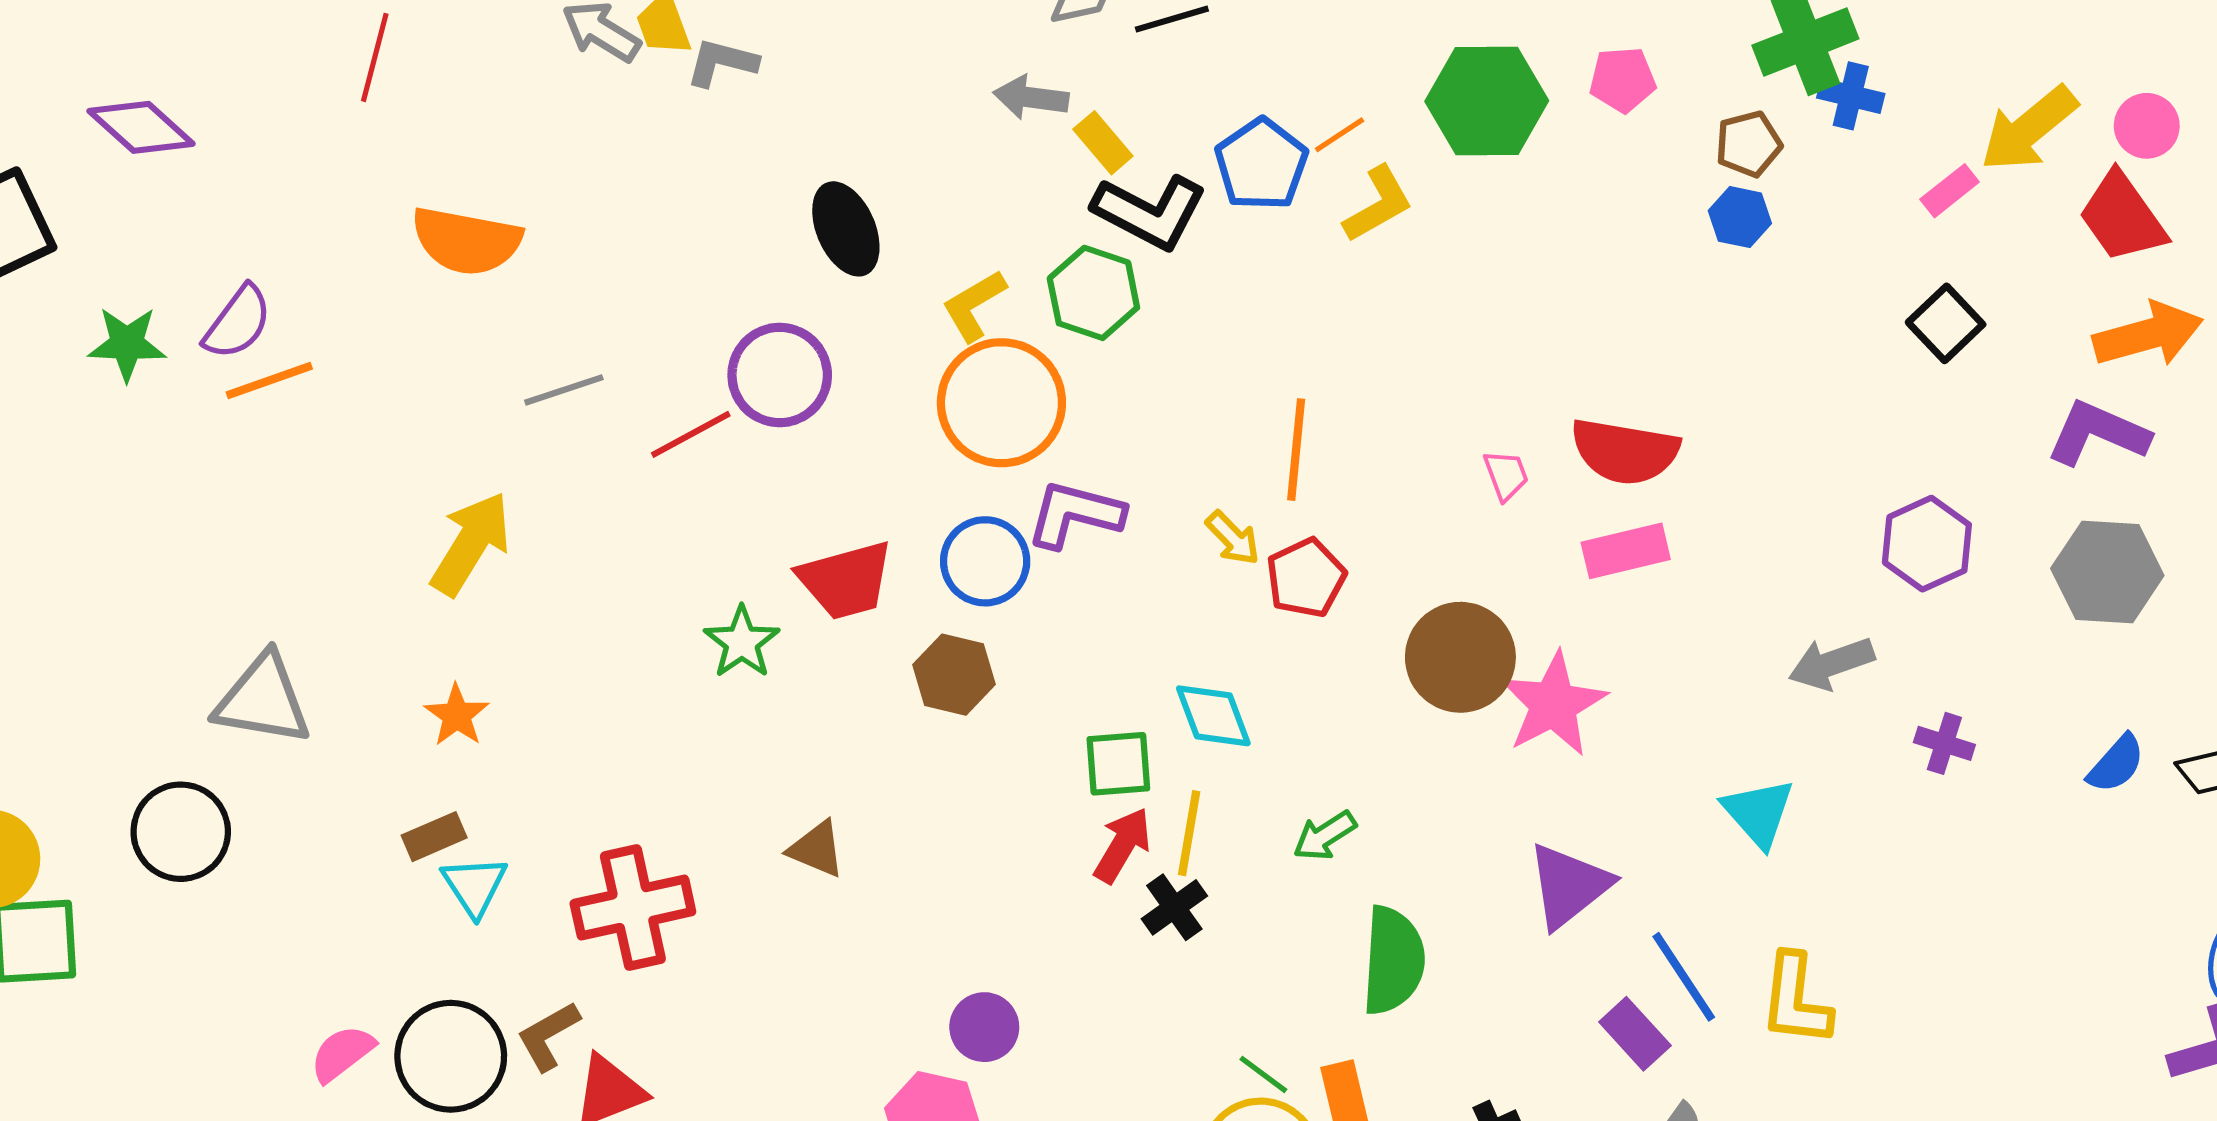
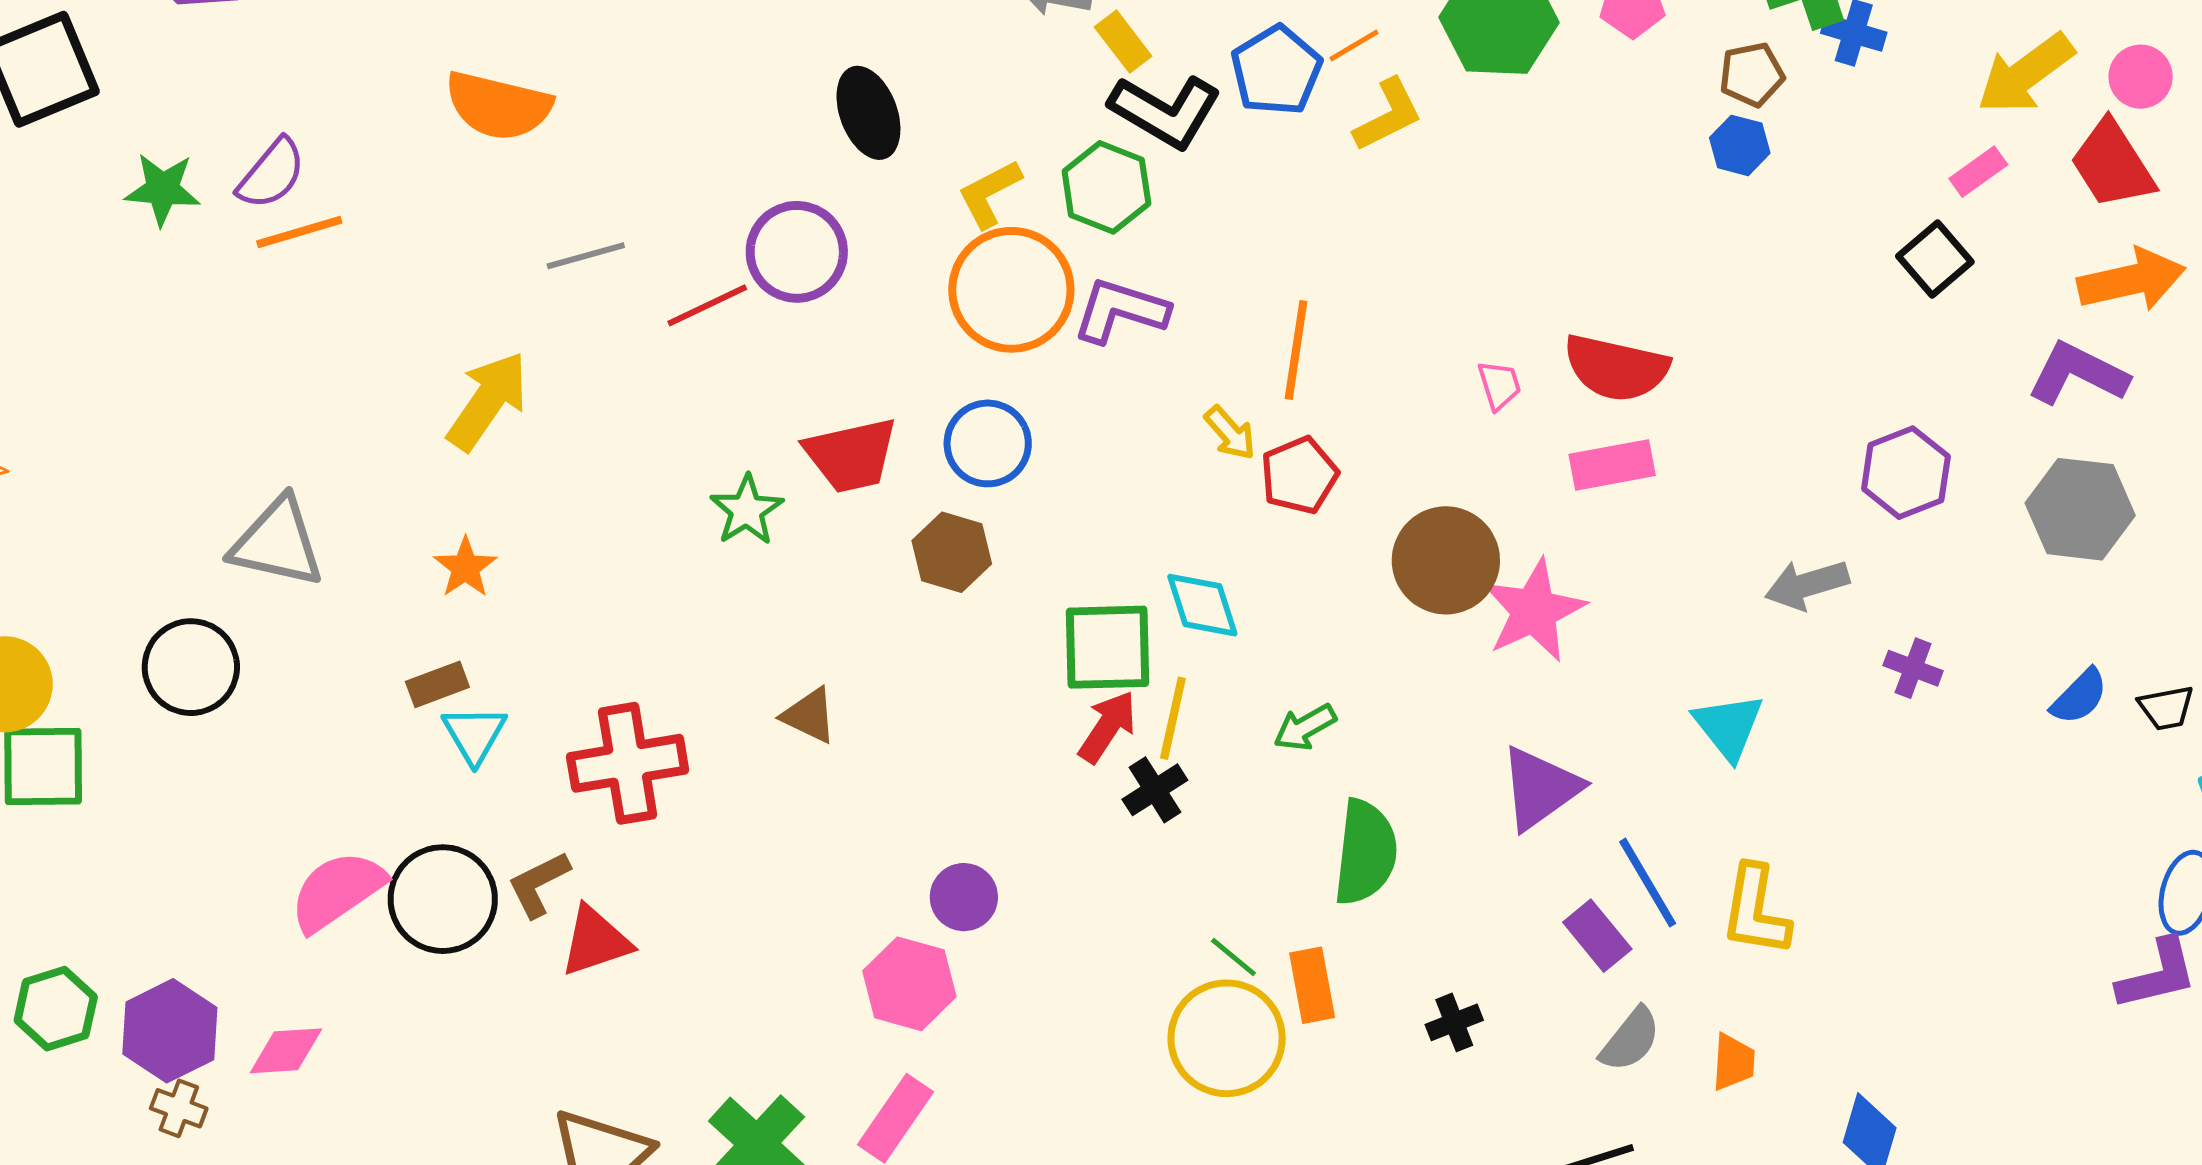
pink rectangle: (1950, 191) -> (1978, 172), moved
purple L-shape: (1075, 514) -> (1120, 311), moved
green square: (1118, 764) -> (1108, 647), size x1.4
pink semicircle: (342, 1053) -> (337, 891), size x1.5

